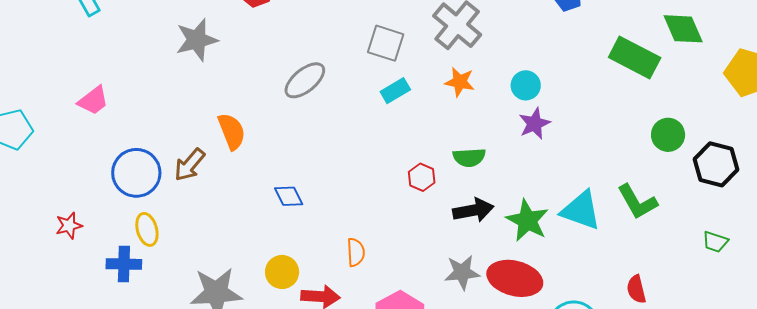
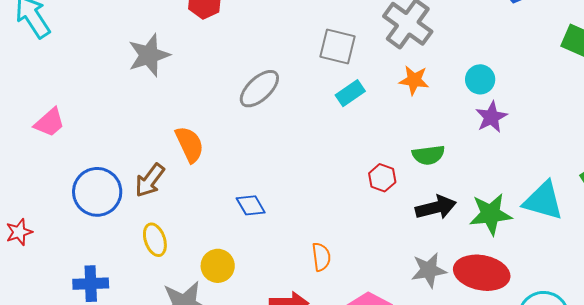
green star: (527, 220) -> (491, 214), turned -30
red star: (69, 226) -> (19, 232), moved
yellow ellipse: (147, 229) -> (155, 240), moved
yellow circle: (282, 272) -> (218, 266), moved

